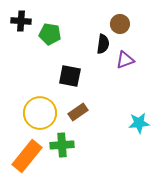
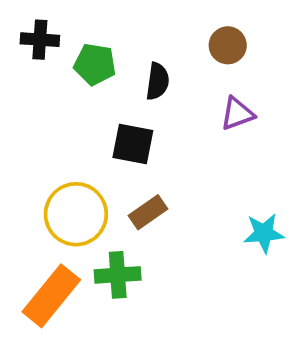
black semicircle: (103, 44) -> (158, 81), moved

